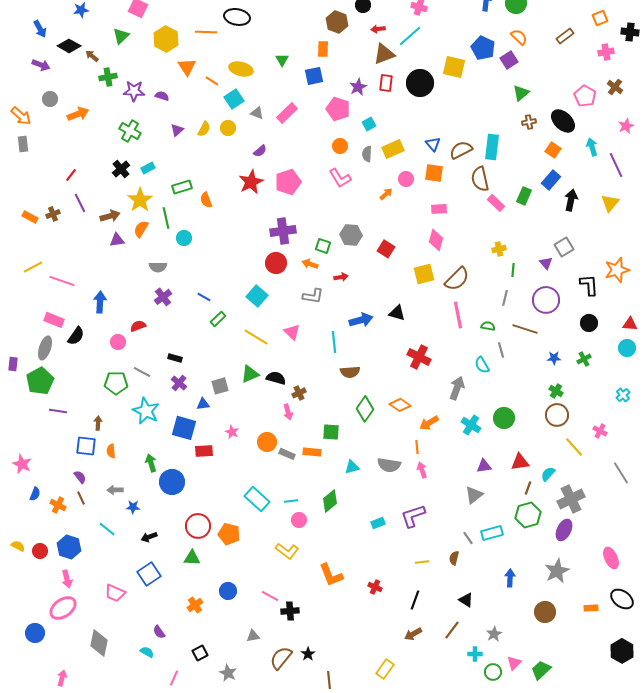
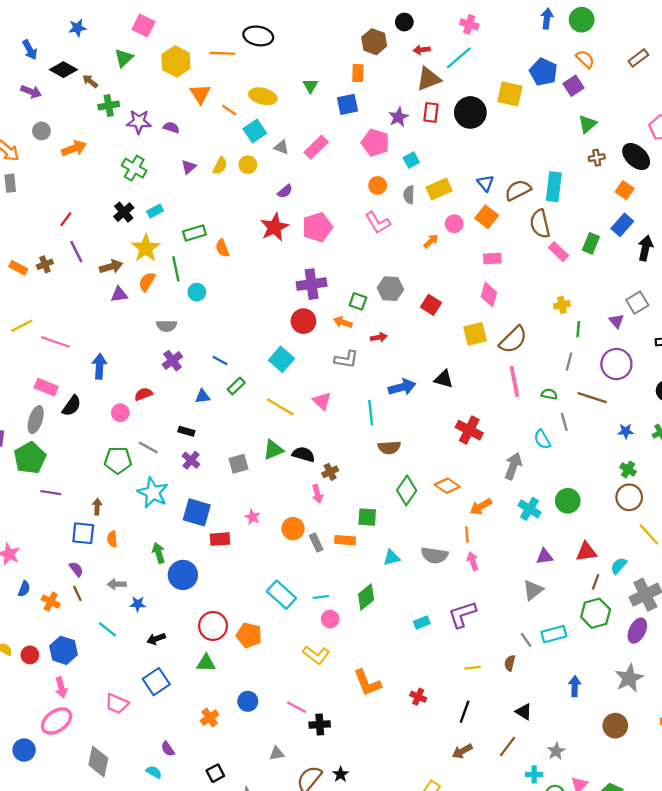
orange square: (434, 173) -> (487, 217), turned 30
blue triangle: (203, 404) -> (203, 396), moved
gray rectangle: (287, 454) -> (316, 543), turned 42

